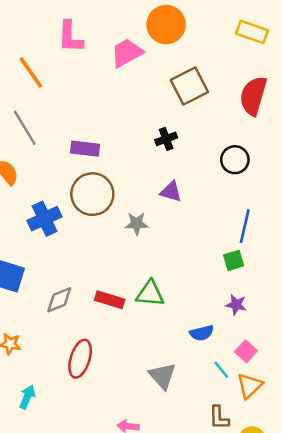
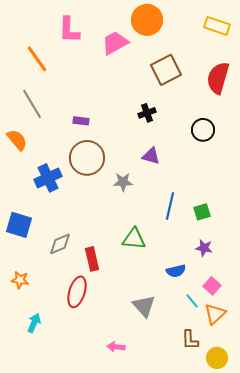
purple rectangle: (85, 149) -> (81, 121), size x0.7
blue line: (245, 226) -> (170, 206), moved
red rectangle: (110, 300) -> (92, 259), moved, turned 60

